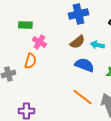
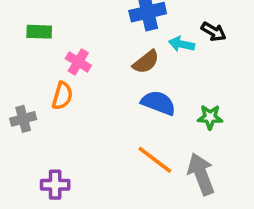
green rectangle: (25, 25) -> (39, 32), moved
cyan arrow: (97, 45) -> (182, 44), moved

